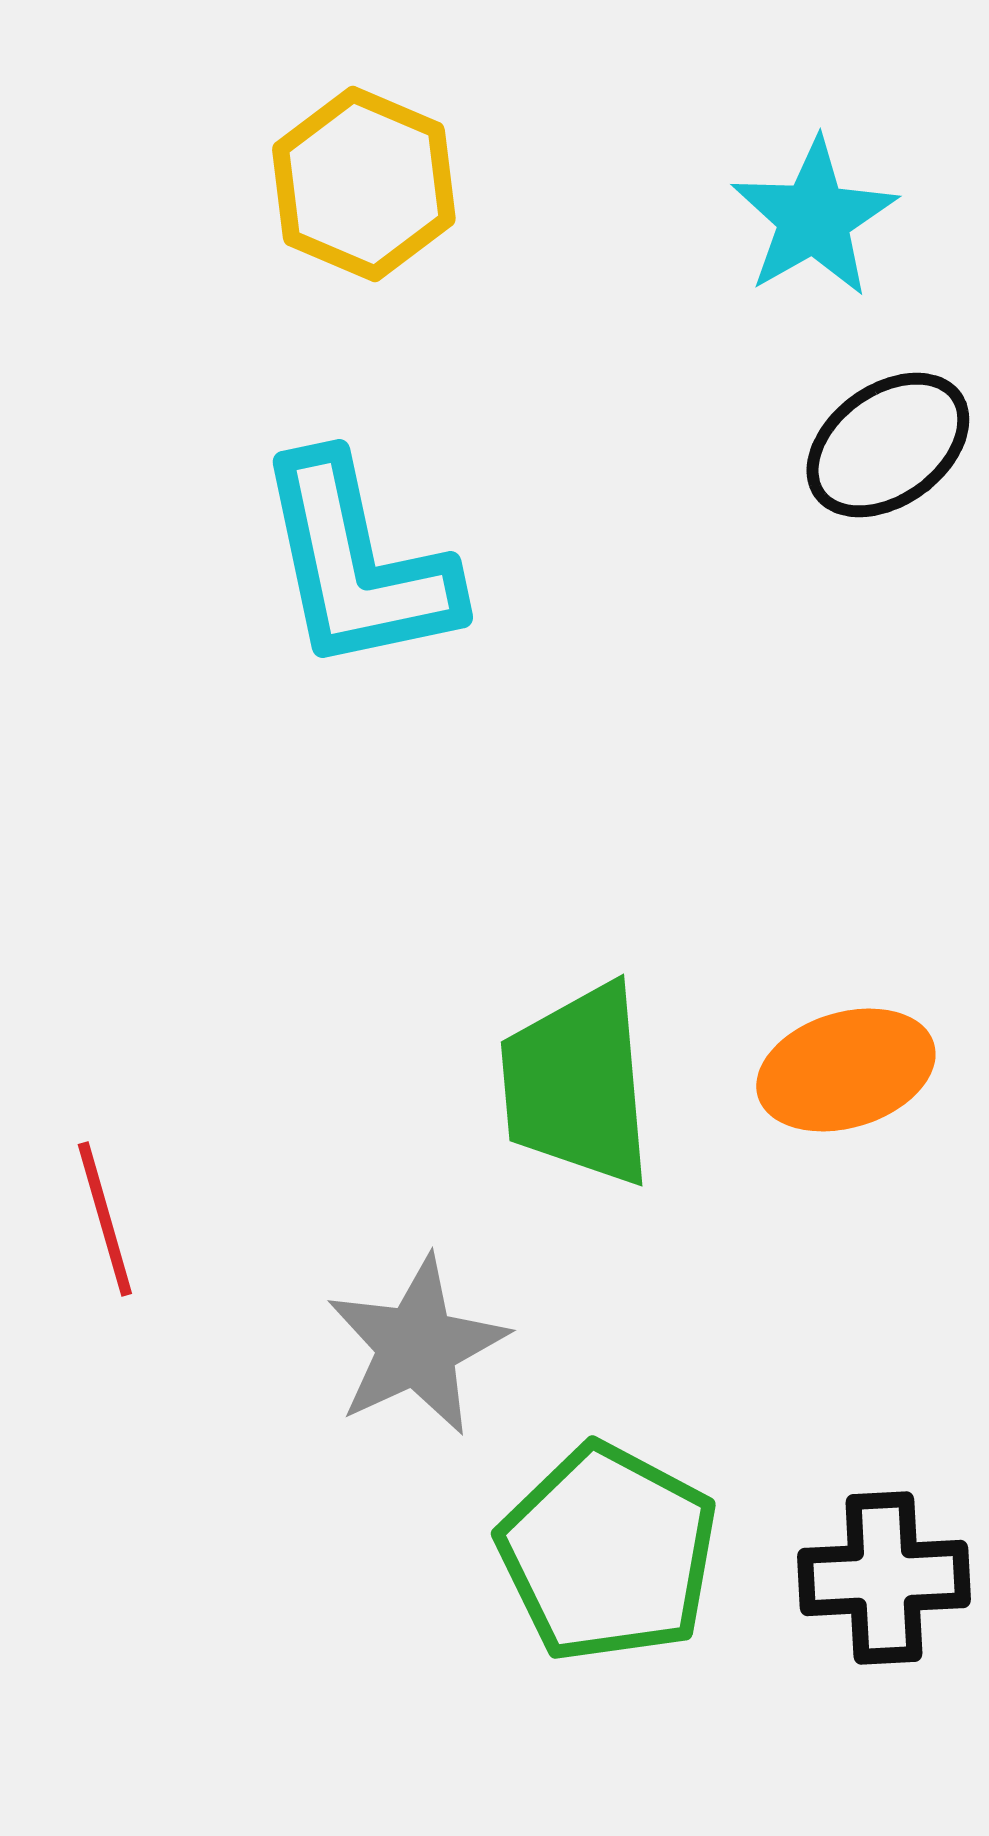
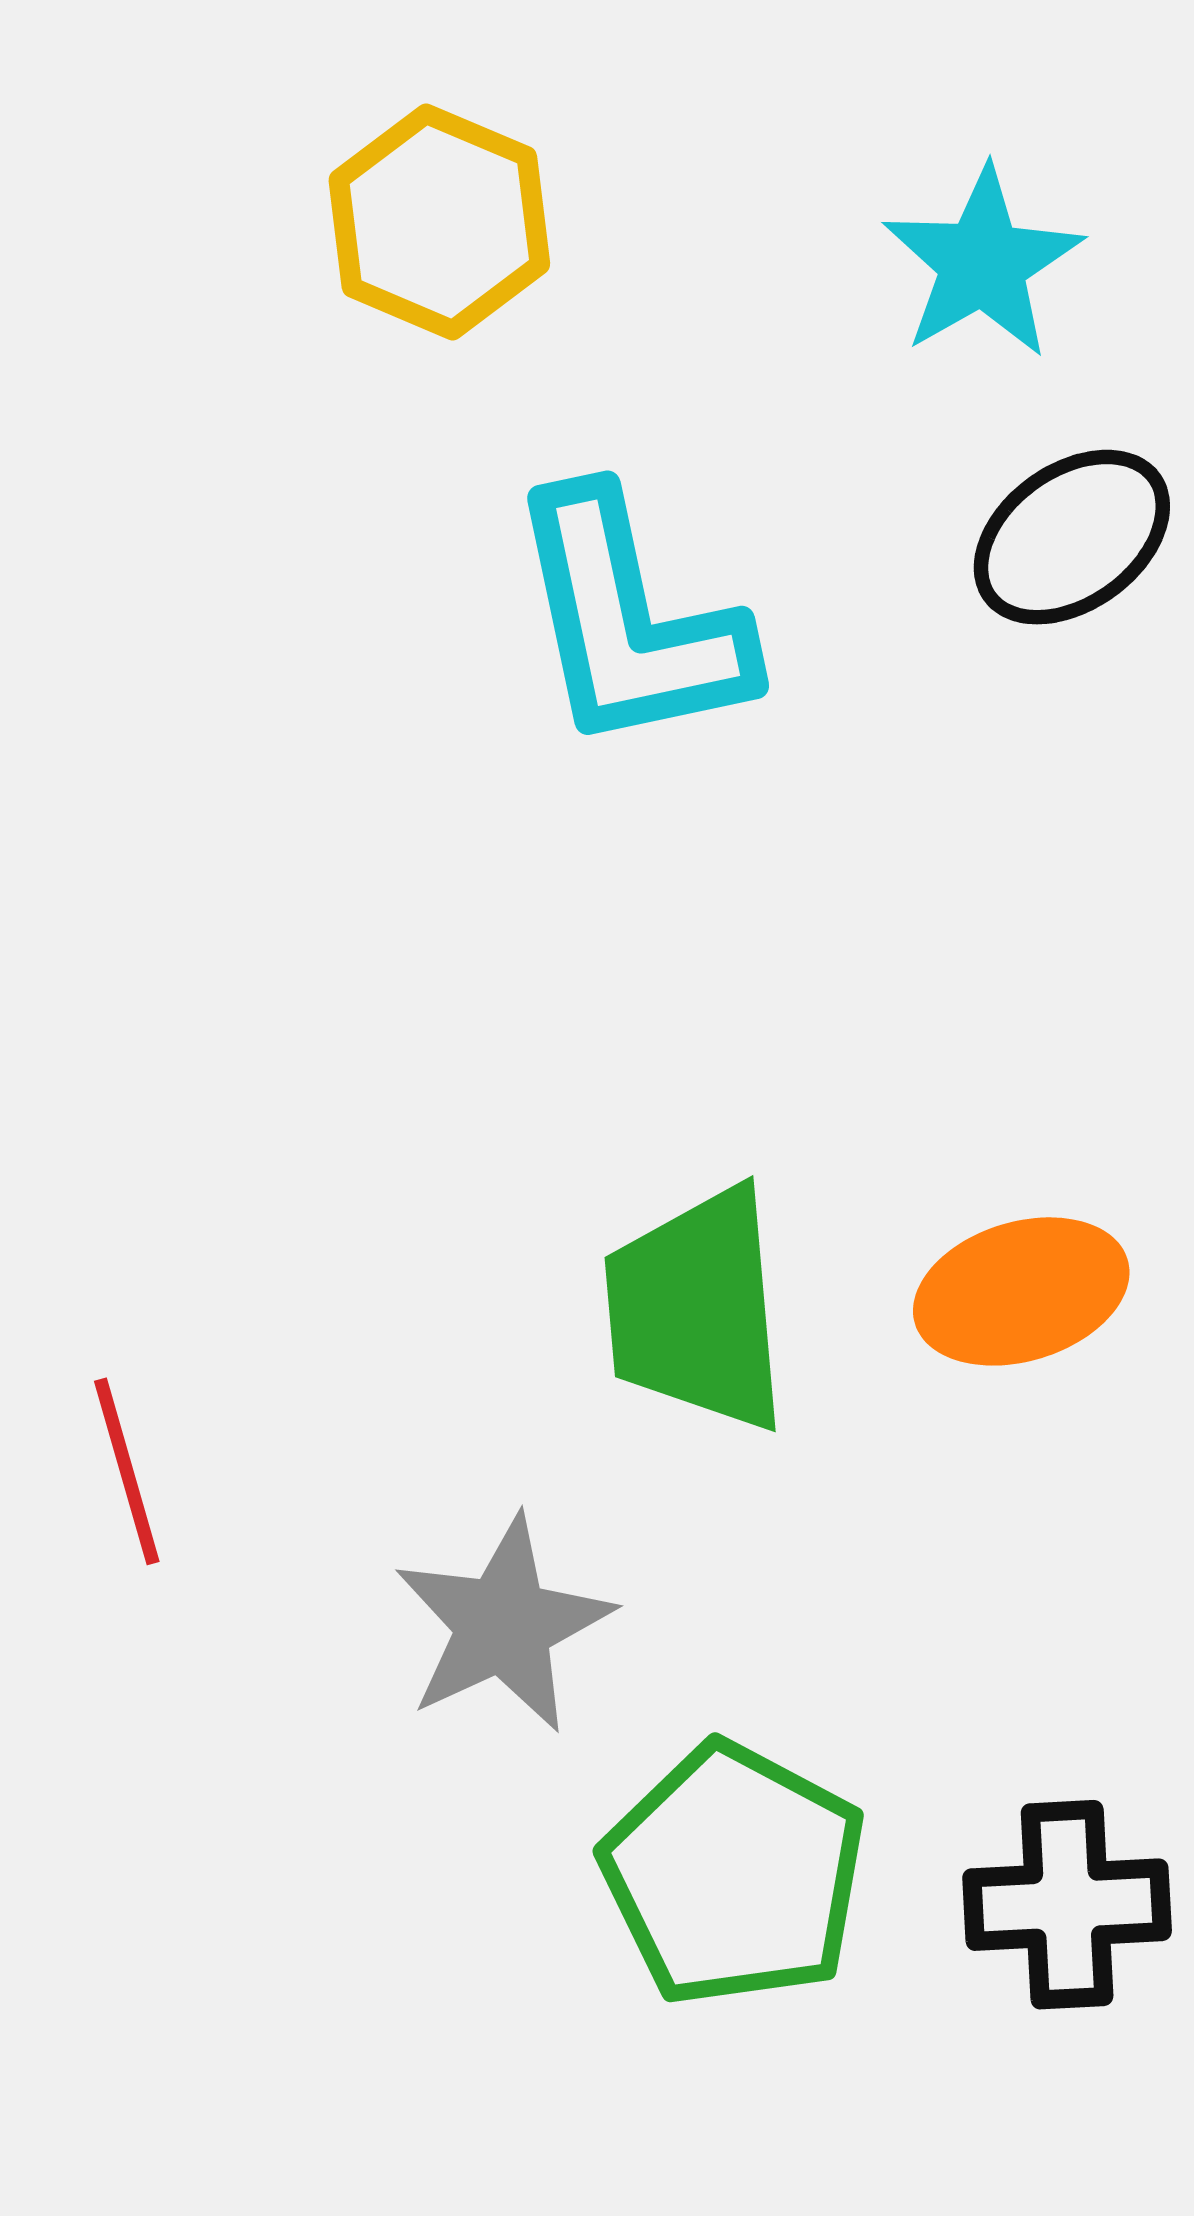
cyan L-shape: (357, 564) -> (629, 622), moved

